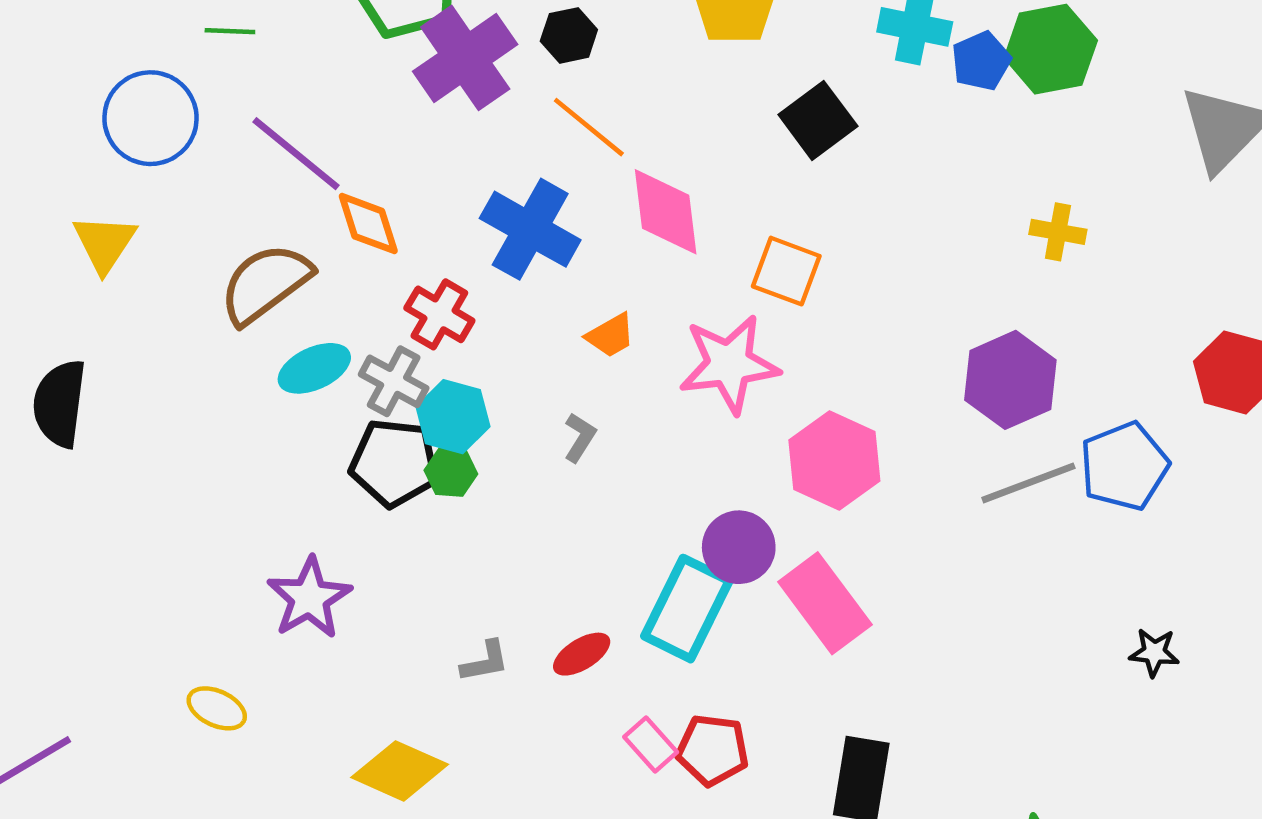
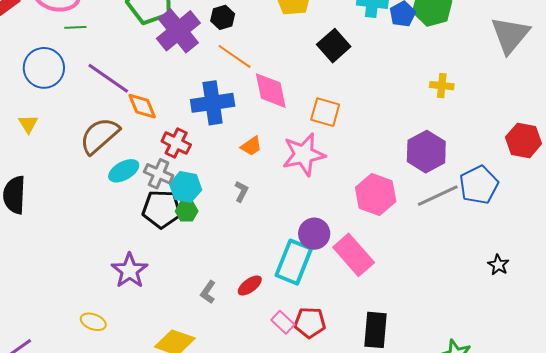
blue cross: (530, 229) -> (213, 103), turned -33
yellow triangle: (104, 243) -> (28, 124), size x0.7
pink hexagon: (834, 460) -> (376, 195), moved
black star: (1154, 652) -> (498, 265), turned 30
gray L-shape: (485, 662) -> (208, 292), turned 140

